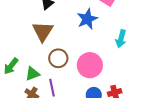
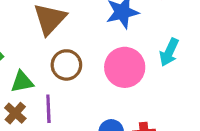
pink circle: (90, 65) -> (125, 67), moved

